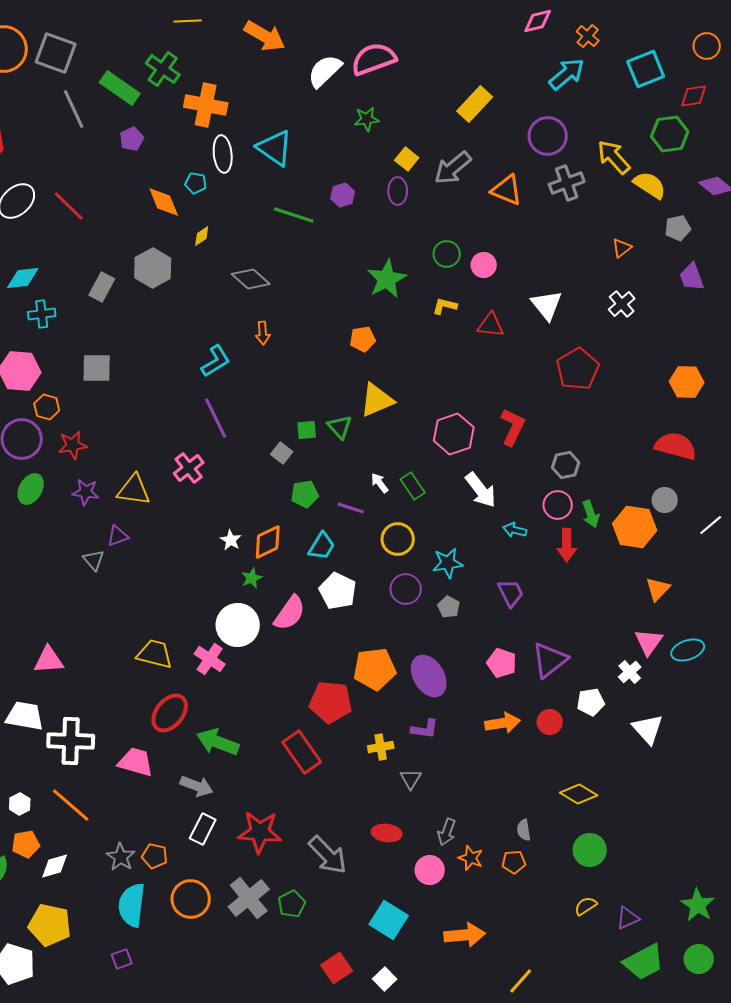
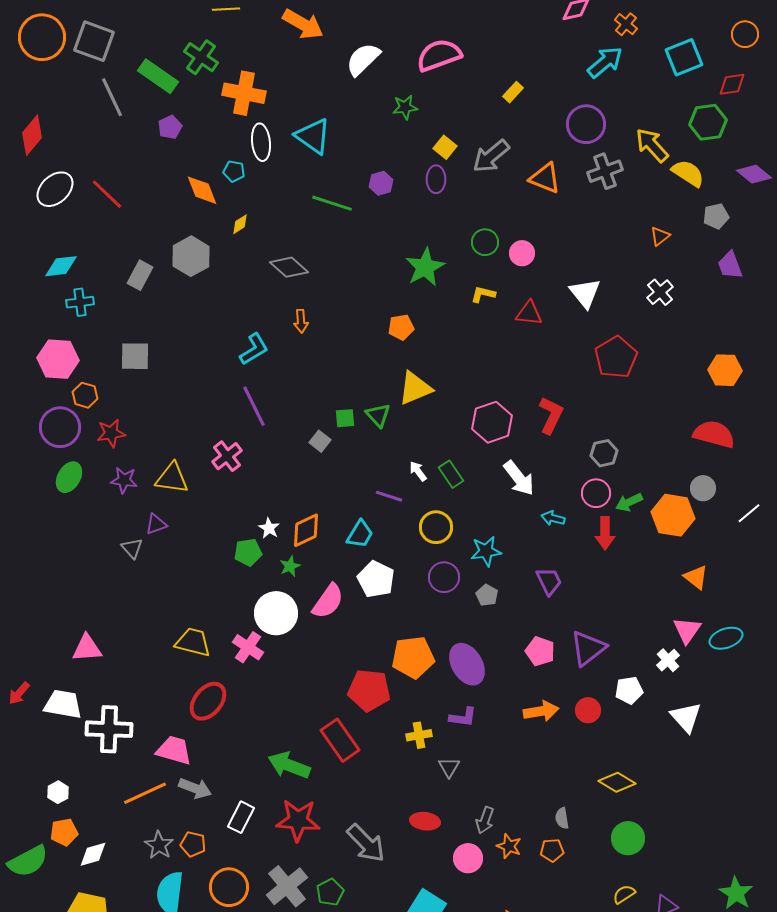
pink semicircle: (374, 59) -> (439, 55), moved
yellow rectangle: (475, 104) -> (513, 92), size x0.6
green pentagon: (305, 494) -> (248, 552), moved
green arrow: (591, 514) -> (629, 502), turned 84
orange triangle: (658, 589) -> (696, 577), turned -36
green arrow: (218, 742) -> (289, 765), moved
gray arrow: (197, 786) -> (195, 788), moved
orange line: (71, 805) -> (145, 793), moved, turned -66

